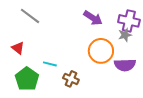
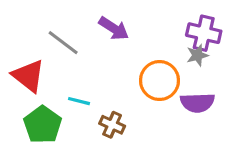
gray line: (30, 16) -> (63, 43), moved
purple arrow: (93, 18) -> (114, 28), moved
red triangle: (18, 48) -> (28, 76), size x1.6

